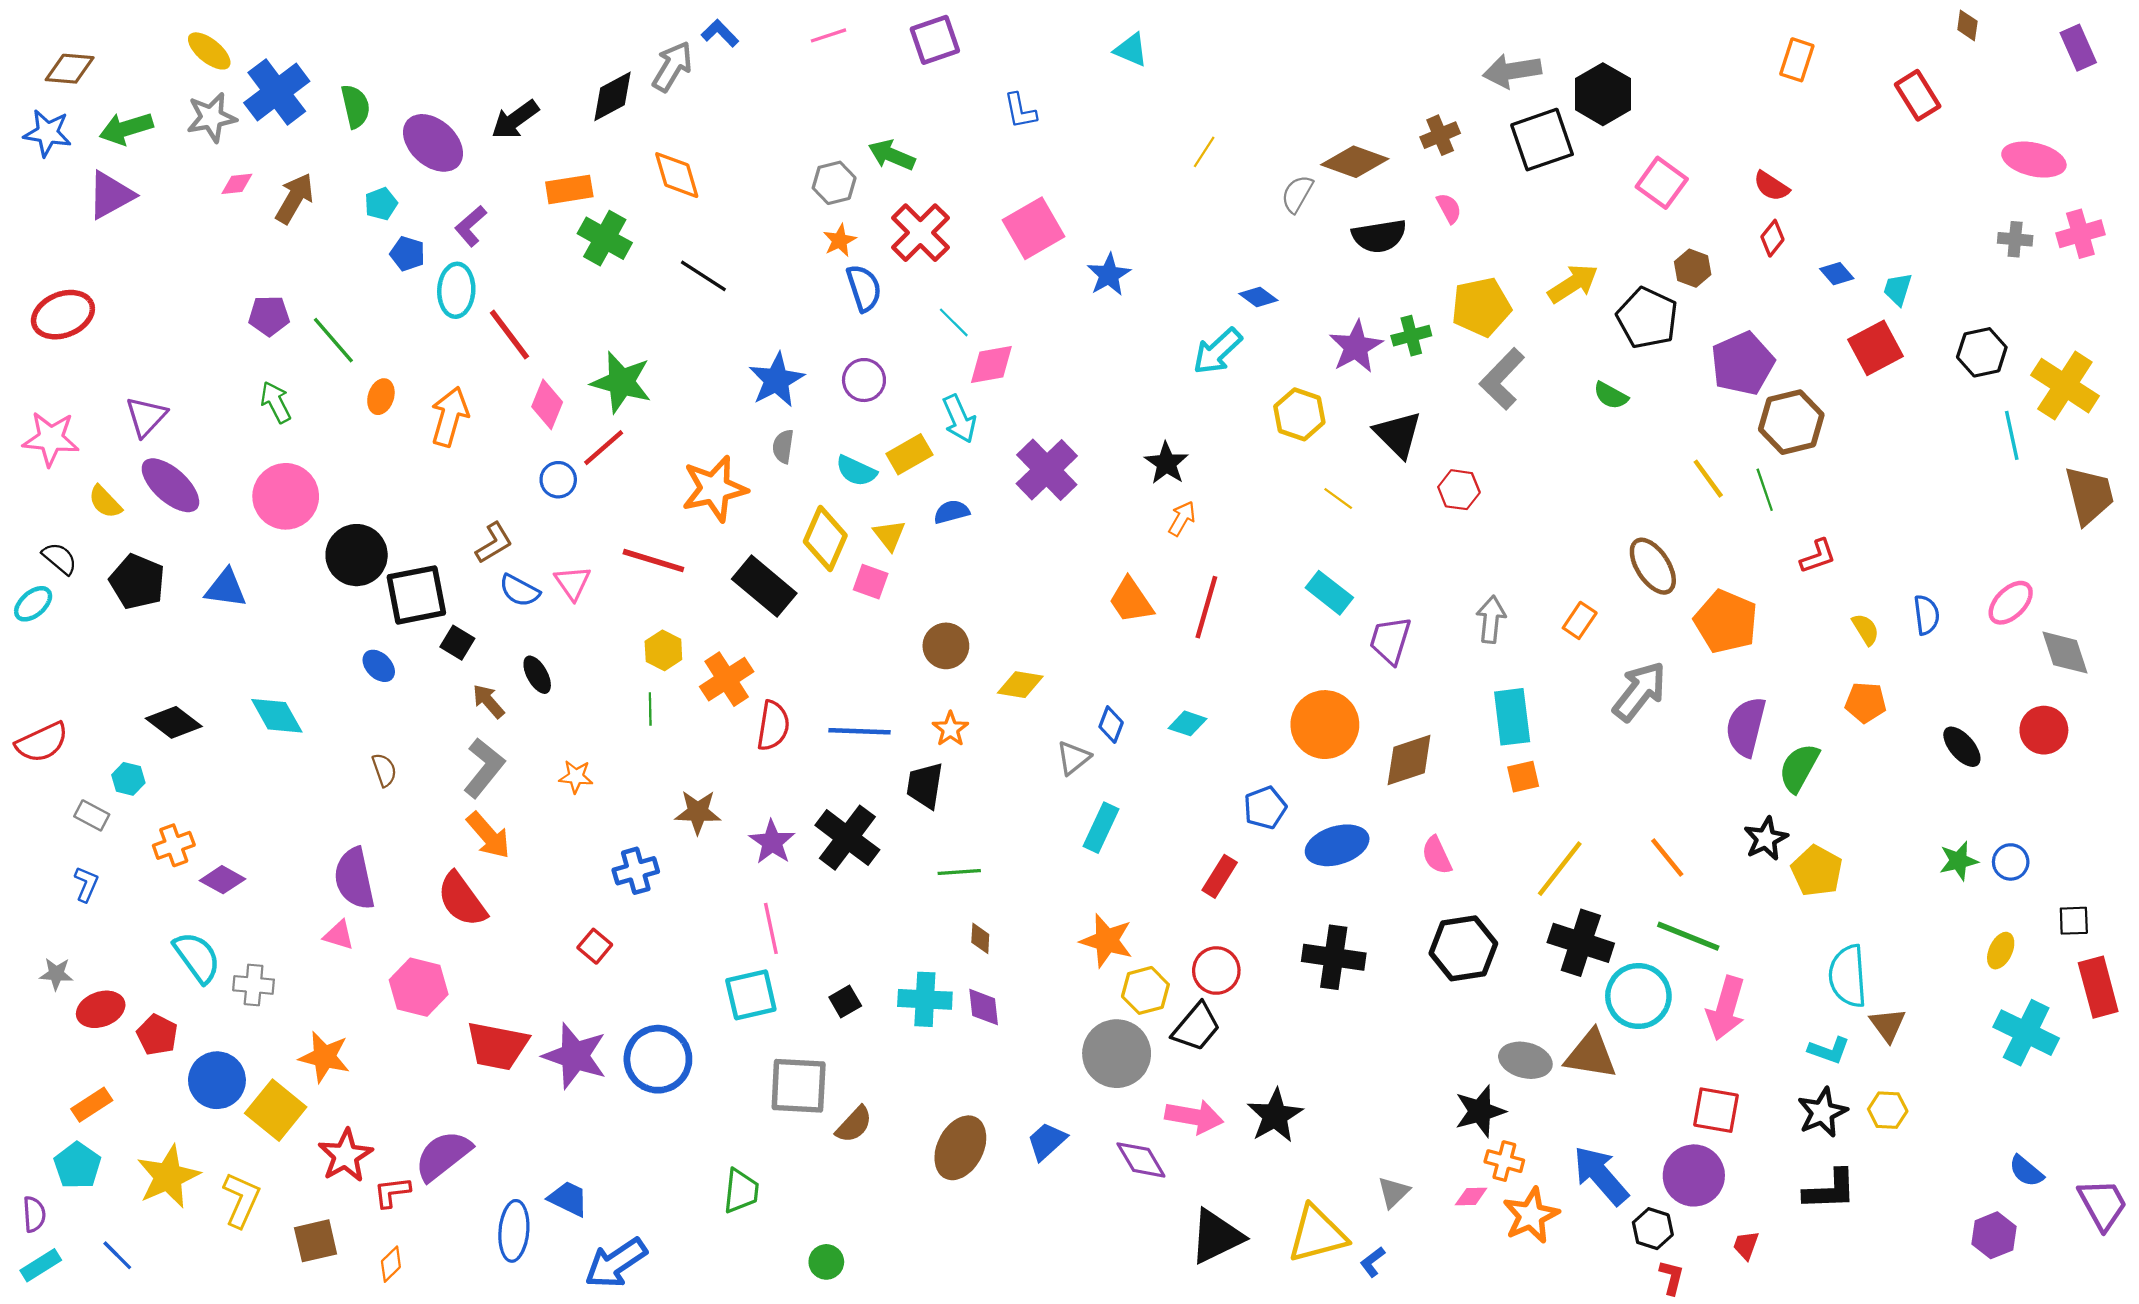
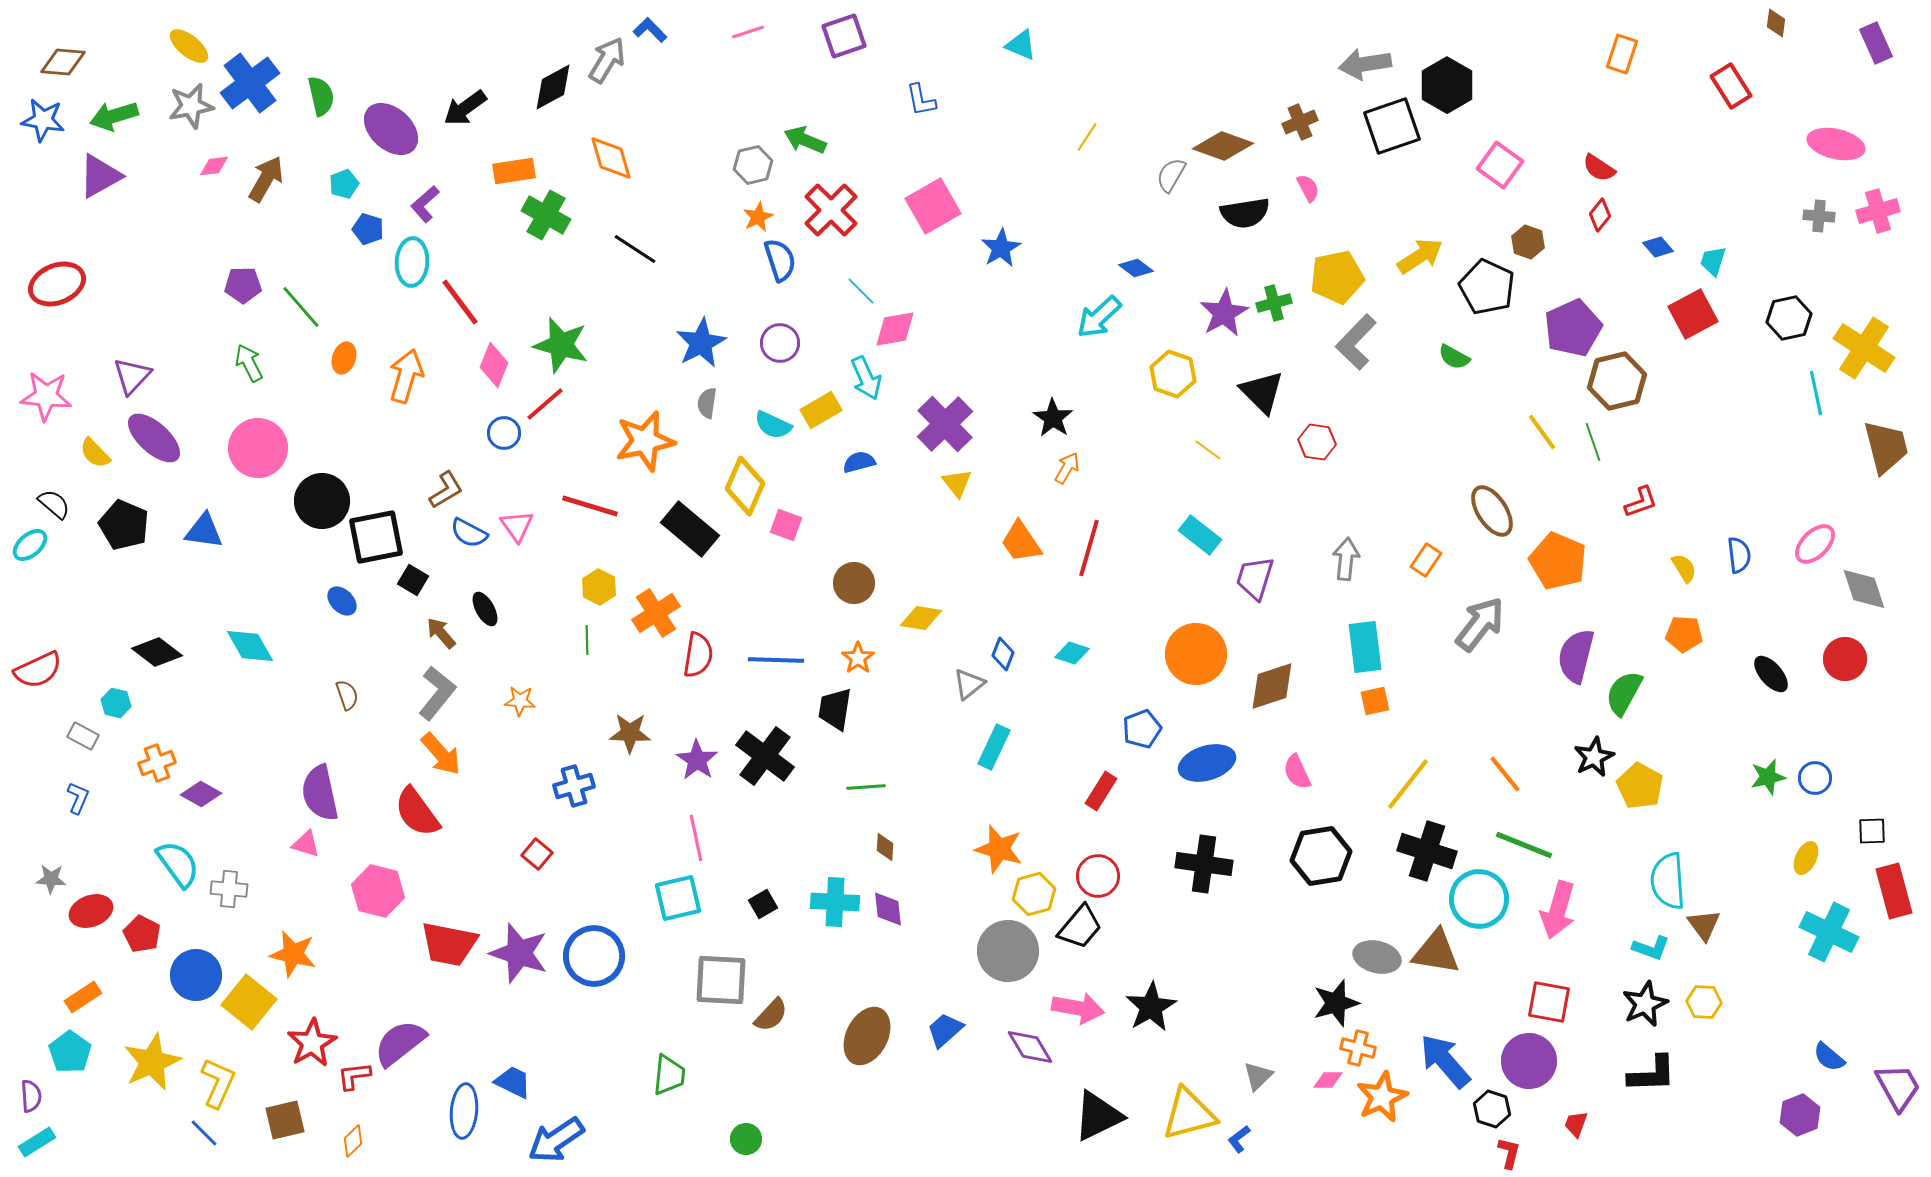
yellow triangle: (889, 535) -> (957, 483), moved
blue line: (117, 1255) -> (204, 1133), moved

